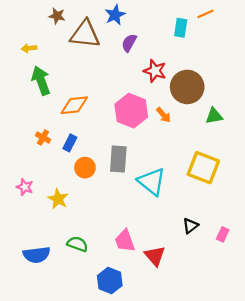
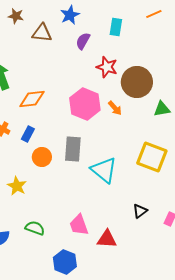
cyan rectangle: (181, 28) -> (116, 27), moved
brown triangle: (85, 34) -> (42, 33), size x0.7
red triangle: (155, 256) -> (107, 239), turned -45

